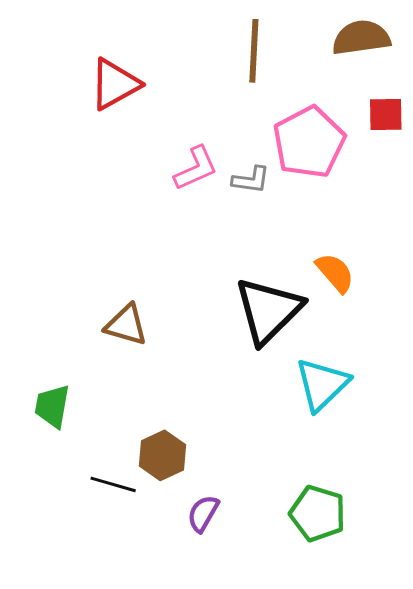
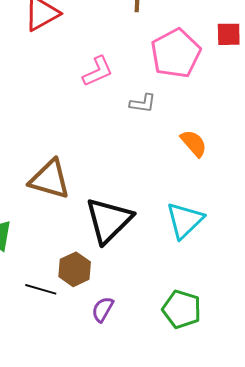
gray L-shape: (251, 180) -> (143, 103), moved
black triangle: (268, 310) -> (109, 220), moved
brown triangle: (126, 325) -> (50, 179), size x1.4

